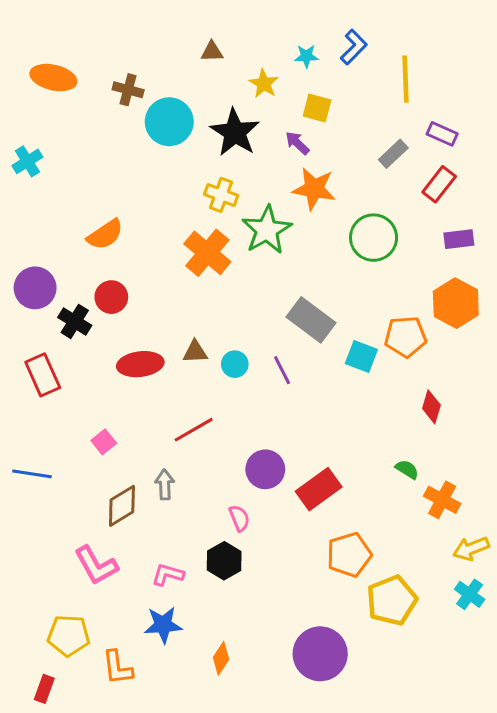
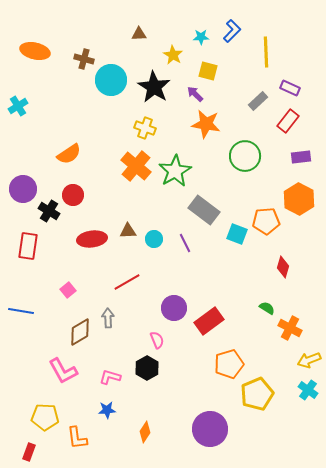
green star: (267, 230) -> (175, 171), moved
red rectangle: (43, 375) -> (28, 246), turned 32
blue star: (163, 625) -> (107, 410), size x0.7

